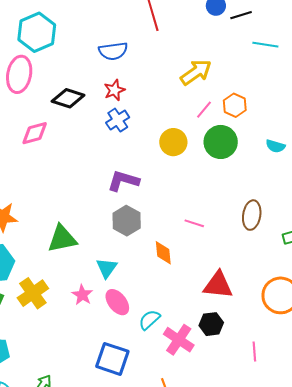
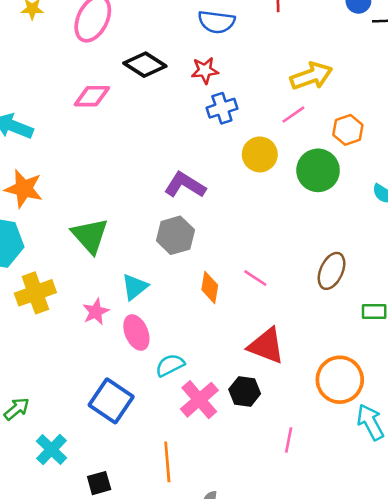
pink line: (204, 110) -> (293, 115), moved
blue cross: (118, 120) -> (222, 108), moved
pink line: (194, 223) -> (255, 278), moved
green triangle: (62, 239) -> (90, 236), turned 44

